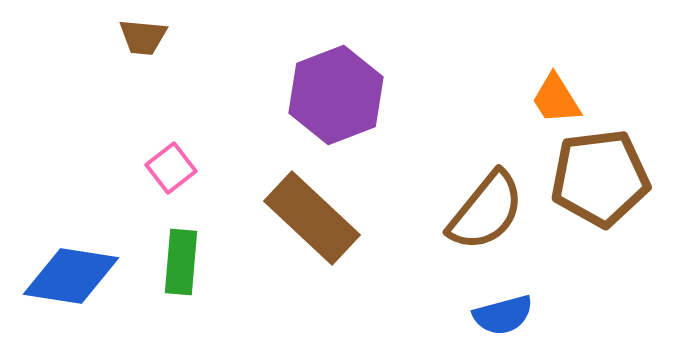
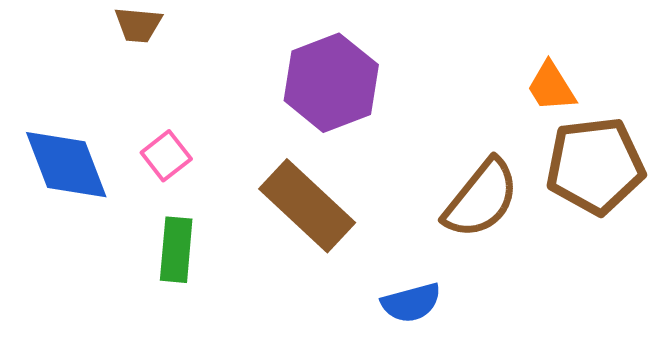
blue diamond: (71, 276) -> (66, 165), moved, turned 60
blue semicircle: (503, 315) -> (411, 303), moved

